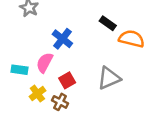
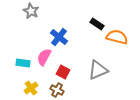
red square: (67, 80) -> (63, 72), turned -32
yellow cross: (37, 94) -> (31, 88), moved

